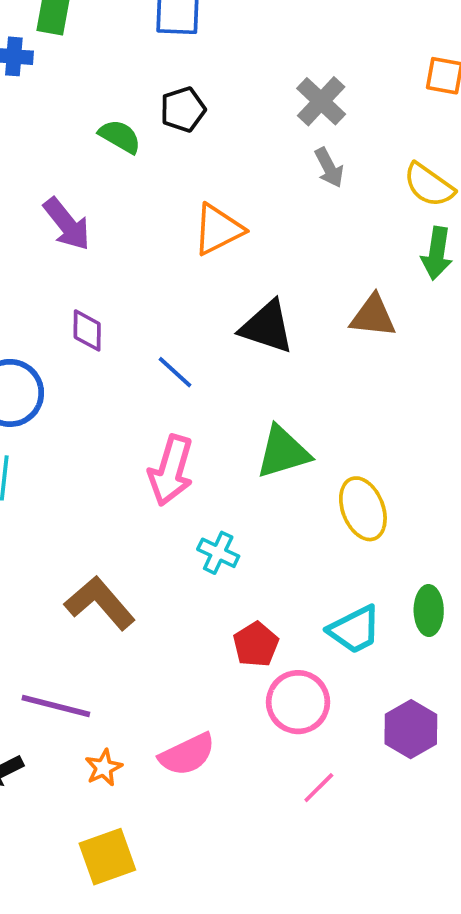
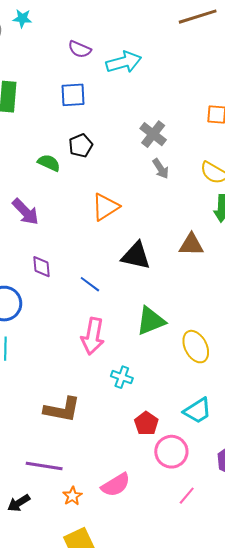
brown L-shape: (100, 603) -> (62, 410), turned 147

